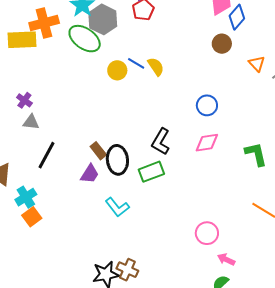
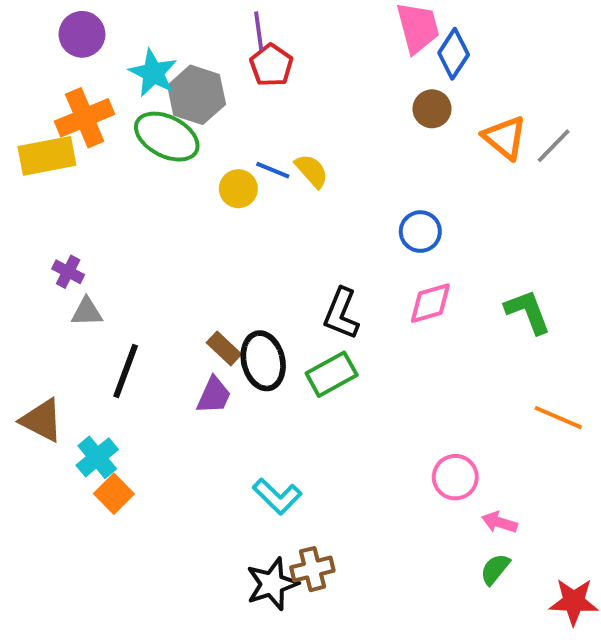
orange triangle: (257, 64) -> (505, 138), size x1.4
cyan L-shape: (117, 207) -> (277, 496), moved
brown cross: (127, 270) -> (312, 569), turned -30

